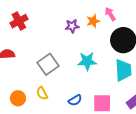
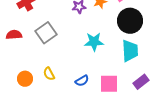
gray square: (48, 64) -> (46, 33), moved

